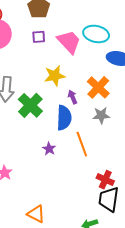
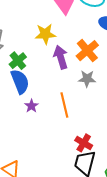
purple arrow: (73, 97) -> (61, 57), size x1.6
green cross: (30, 105) -> (18, 61), size x0.7
blue semicircle: (64, 118) -> (20, 82), moved, turned -30

